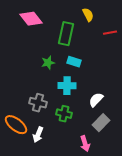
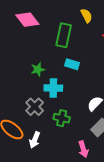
green star: (48, 63) -> (38, 69), moved
cyan cross: (67, 86) -> (53, 88), moved
gray cross: (38, 103) -> (35, 107), turned 30

